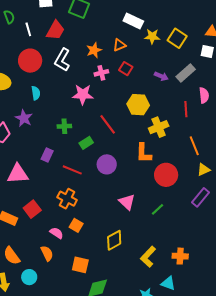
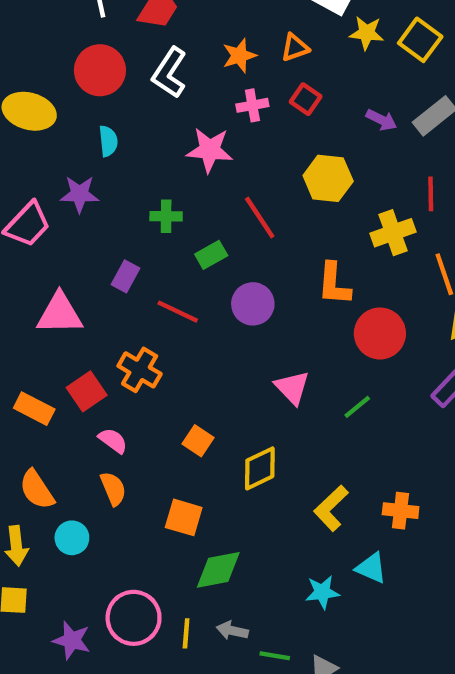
purple star: (24, 118) -> (79, 194), turned -30
yellow cross: (159, 127) -> (393, 233), moved
orange cross: (67, 199) -> (140, 370), moved
orange square: (76, 225) -> (198, 441), moved
pink semicircle: (57, 233) -> (113, 441), moved

